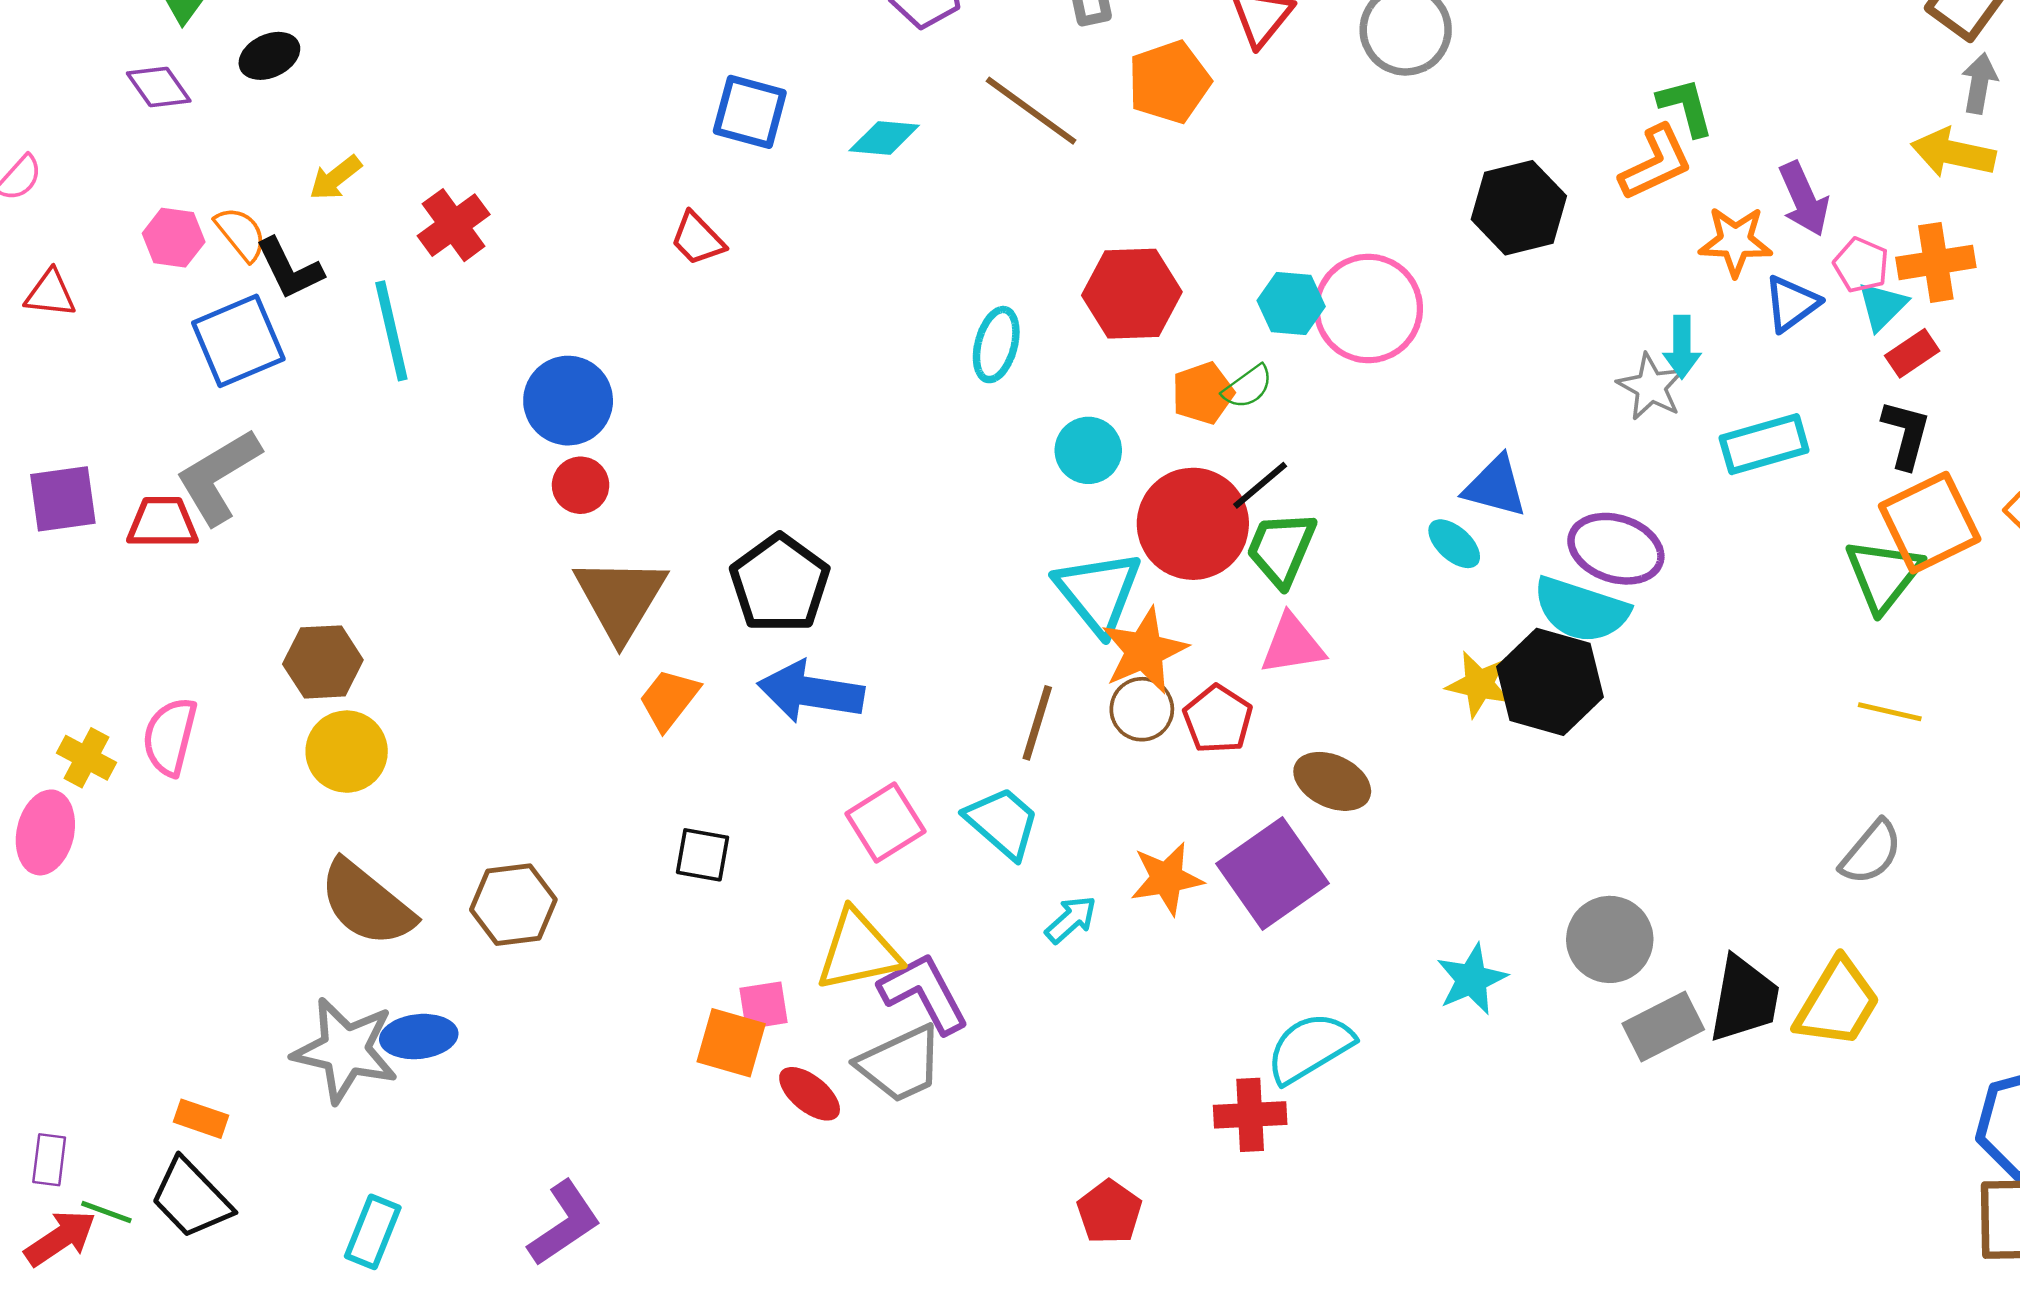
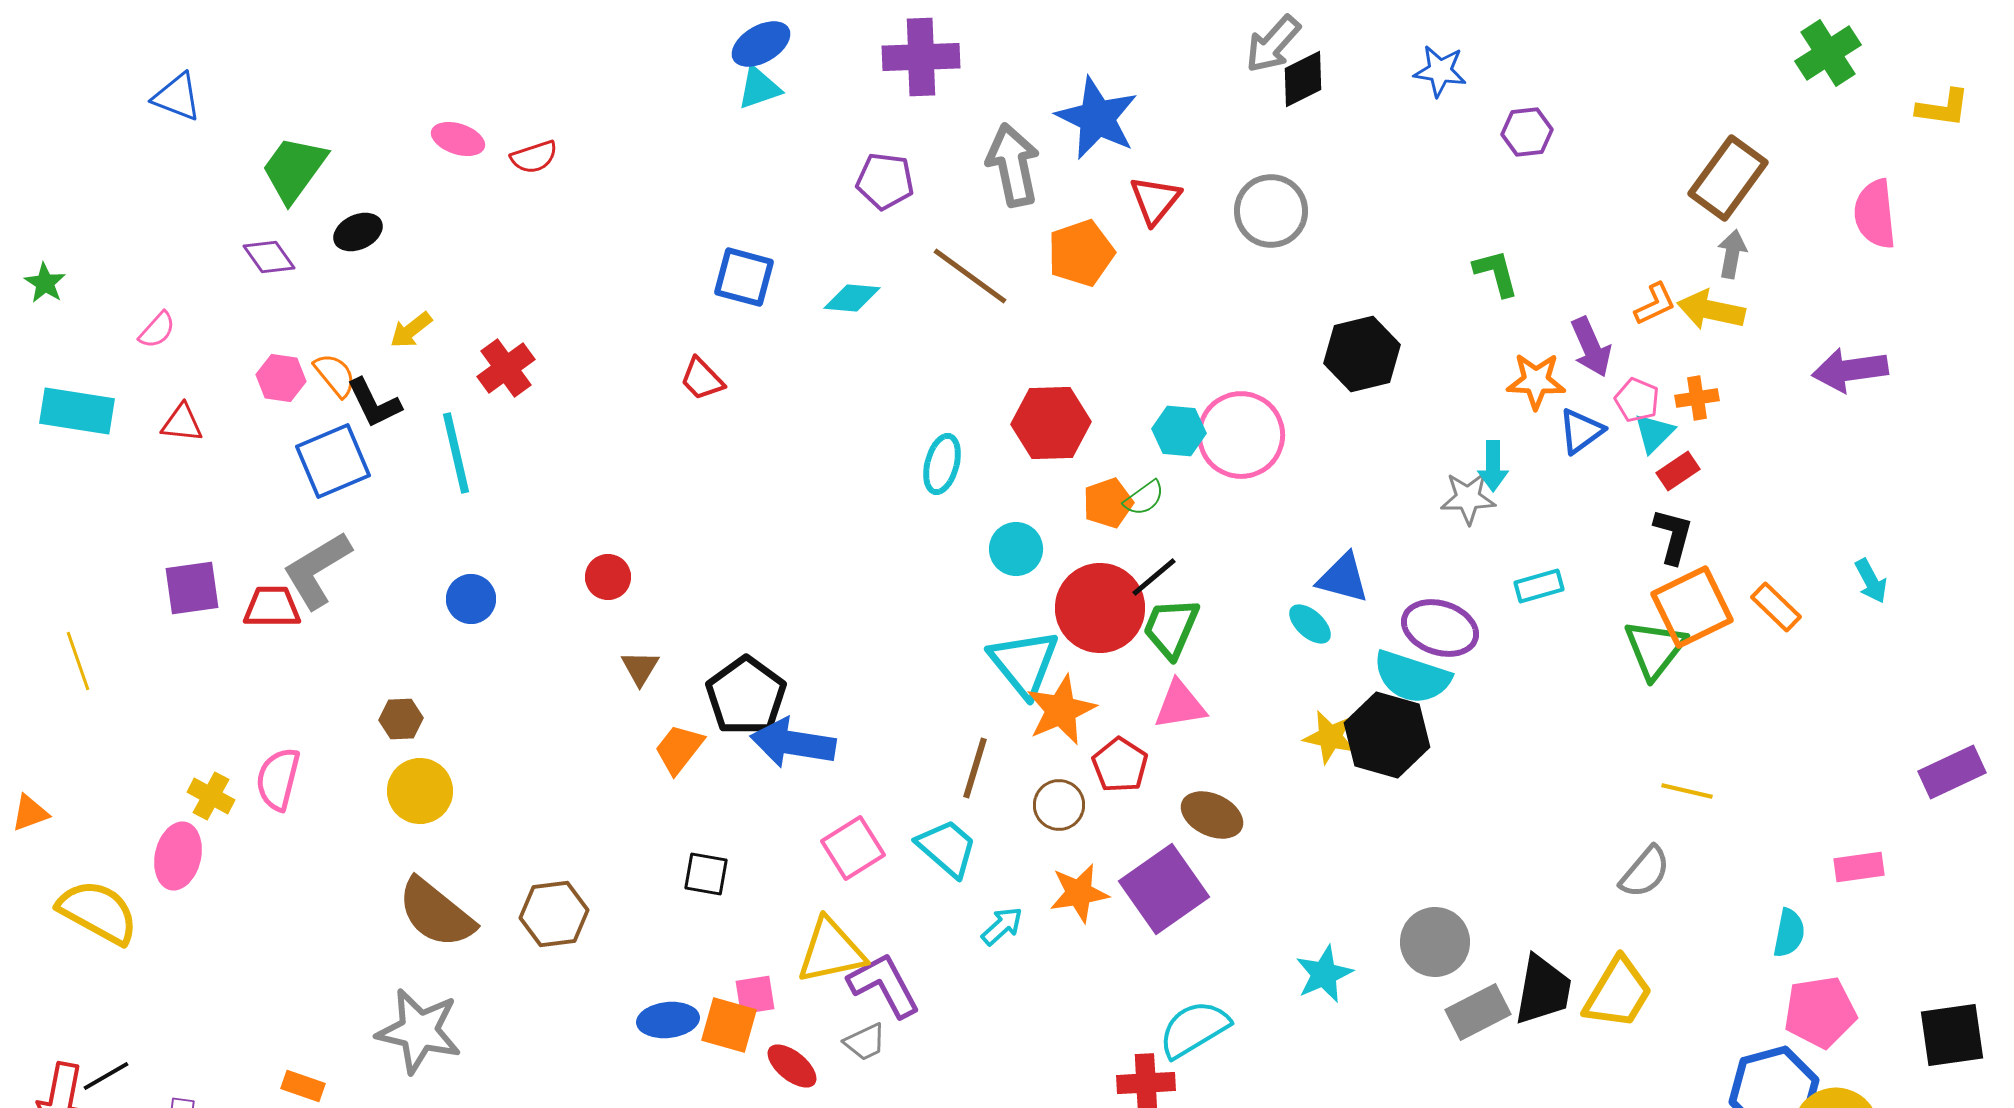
orange L-shape: (1656, 163) -> (1655, 304), moved, size x0.7
orange cross: (1936, 262) -> (1697, 398), size x0.7
gray star: (1651, 387) -> (1468, 498), turned -30
blue circle: (568, 401) -> (471, 599), moved, size x0.7
cyan rectangle: (1764, 444) -> (1539, 586), moved, size x0.7
black pentagon: (780, 584) -> (746, 696), moved
brown triangle: (620, 598) -> (640, 668), size x0.5
brown hexagon: (323, 662) -> (401, 719), size x0.7
brown circle: (1142, 709) -> (1059, 805), moved
yellow line: (1890, 712) -> (1687, 791), moved
blue ellipse: (419, 1037) -> (668, 1020), moved
gray trapezoid: (900, 1064) -> (865, 1042), size x0.6

